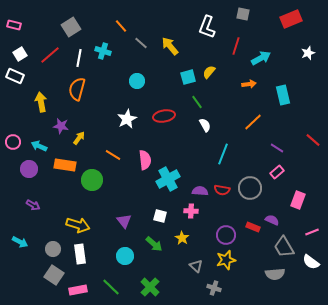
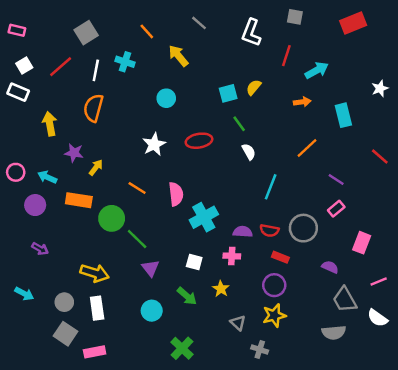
gray line: (141, 43) -> (199, 23), moved
yellow arrow: (170, 46) -> (178, 56), moved
white star: (308, 53) -> (380, 89), moved
red line: (313, 140) -> (380, 156), moved
red rectangle: (253, 227) -> (280, 257), moved
green line: (111, 287) -> (137, 239), moved

